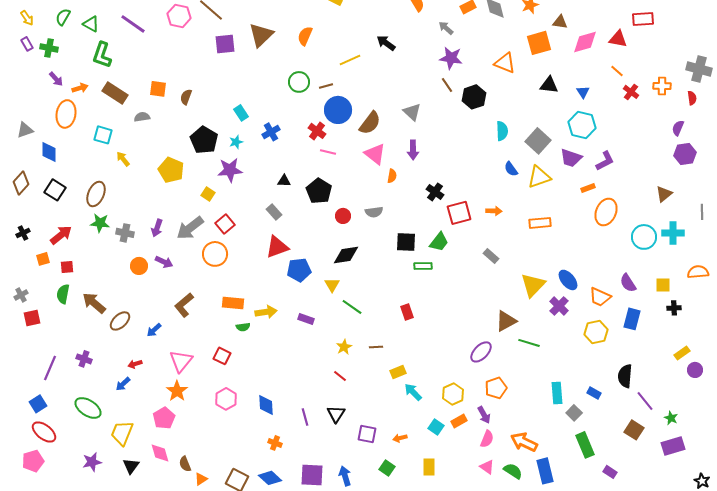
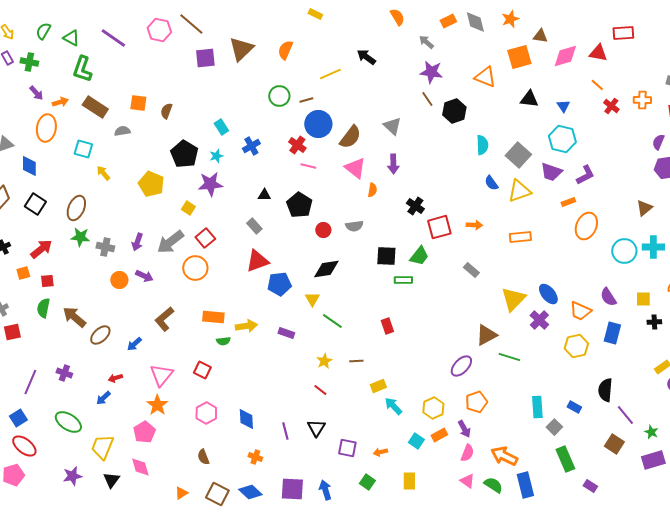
brown semicircle: (185, 464) -> (203, 457), moved

